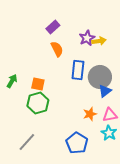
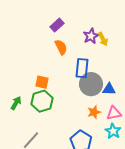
yellow arrow: (99, 41) -> (103, 39), turned 72
gray circle: (100, 77) -> (91, 84), moved
green arrow: (12, 81) -> (16, 103), moved
blue triangle: (105, 91) -> (109, 89), turned 40

